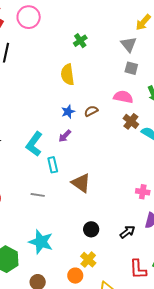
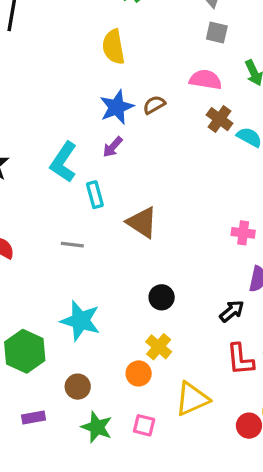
blue star: (68, 112) -> (117, 107), size x1.5
black arrow: (127, 232) -> (232, 311), moved

